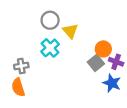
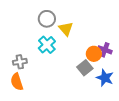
orange circle: (103, 49) -> (94, 54), moved
purple cross: (116, 62) -> (105, 50), moved
gray square: (96, 63) -> (85, 68), moved

